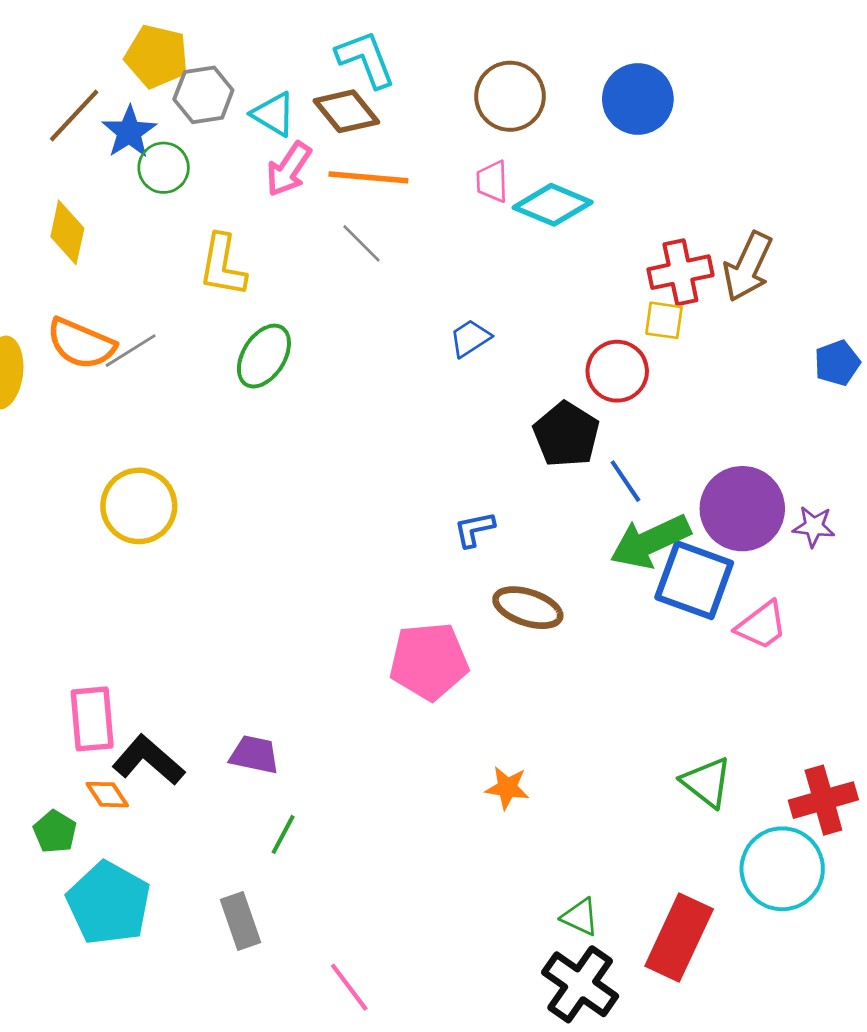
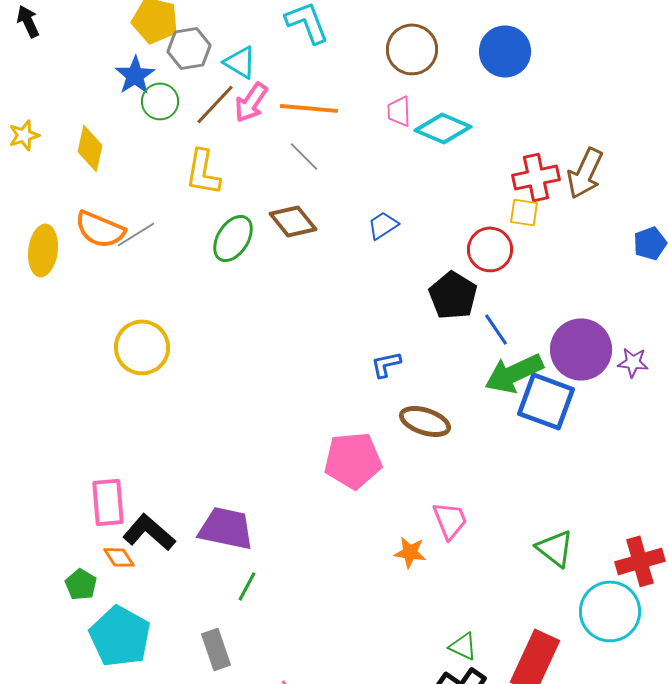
brown diamond: (346, 111) -> (293, 221), moved
brown line: (74, 115) -> (215, 104), moved
pink trapezoid: (762, 625) -> (450, 520), moved, turned -75
purple trapezoid: (254, 755) -> (226, 528), size x1.5

